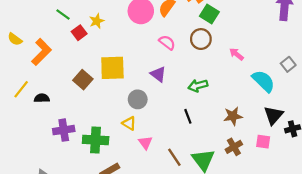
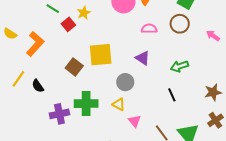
pink semicircle: (167, 42) -> (149, 29), turned -35
black semicircle: (42, 98) -> (38, 86), turned -120
green cross: (96, 140) -> (86, 104), moved

